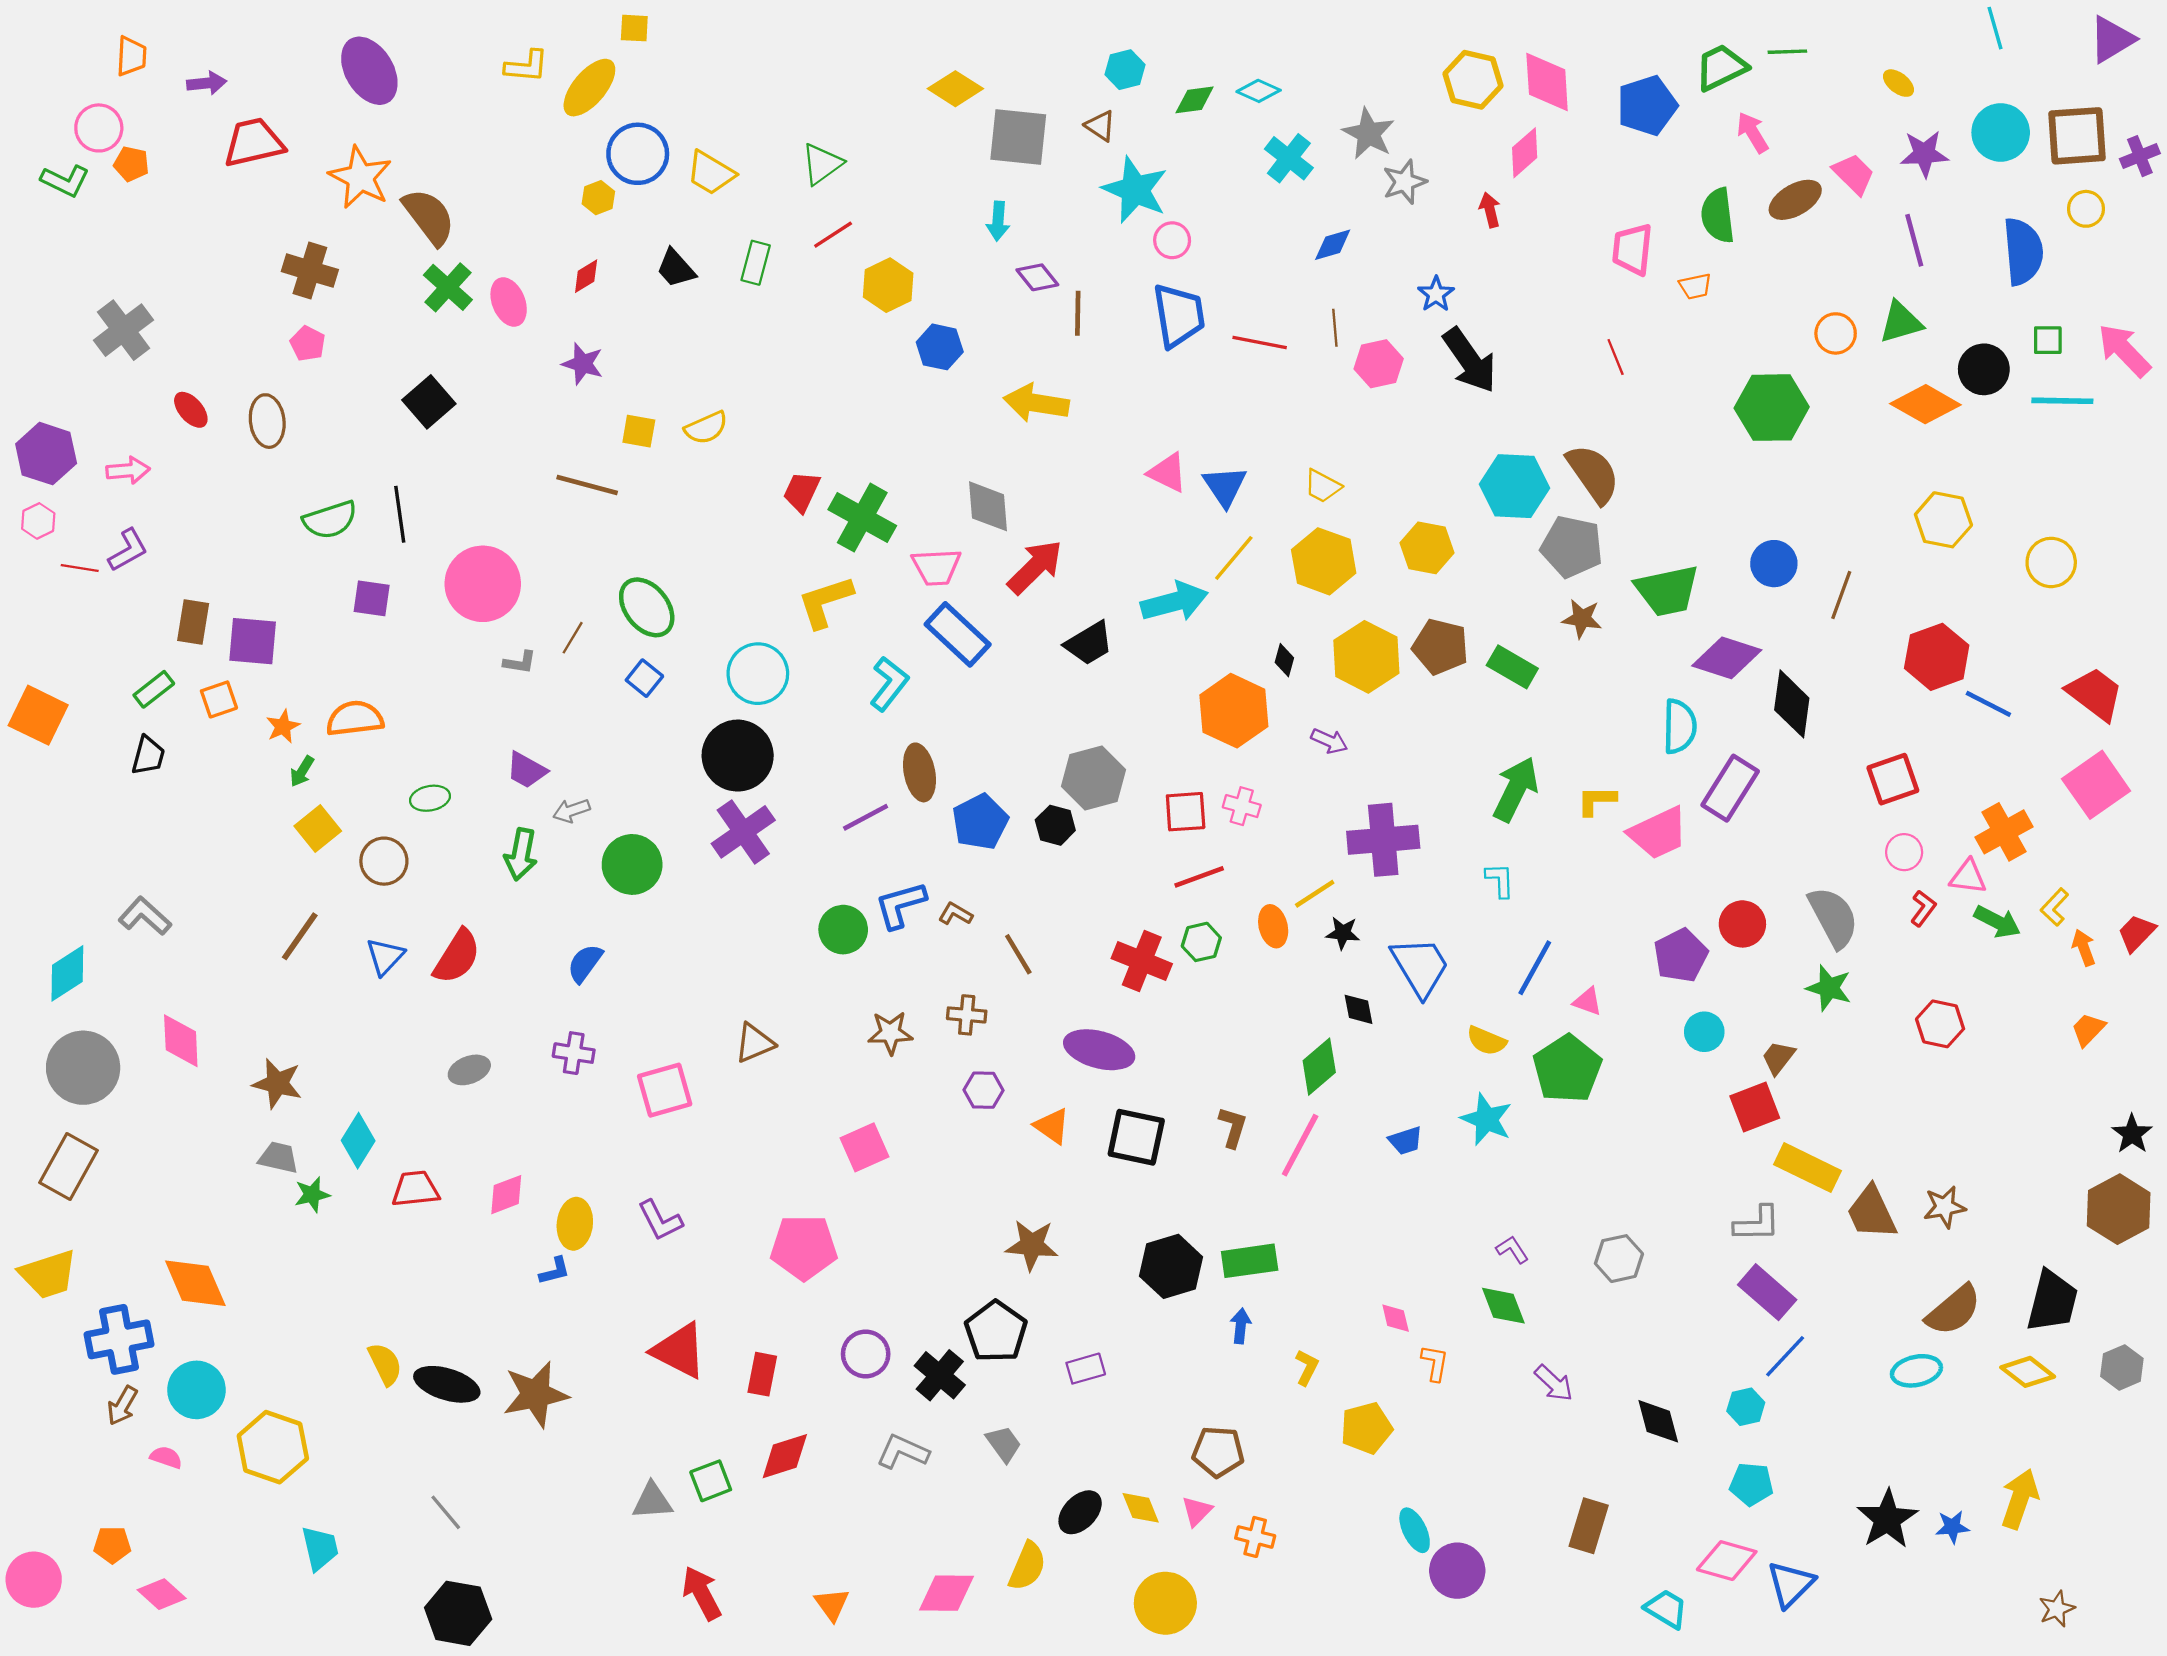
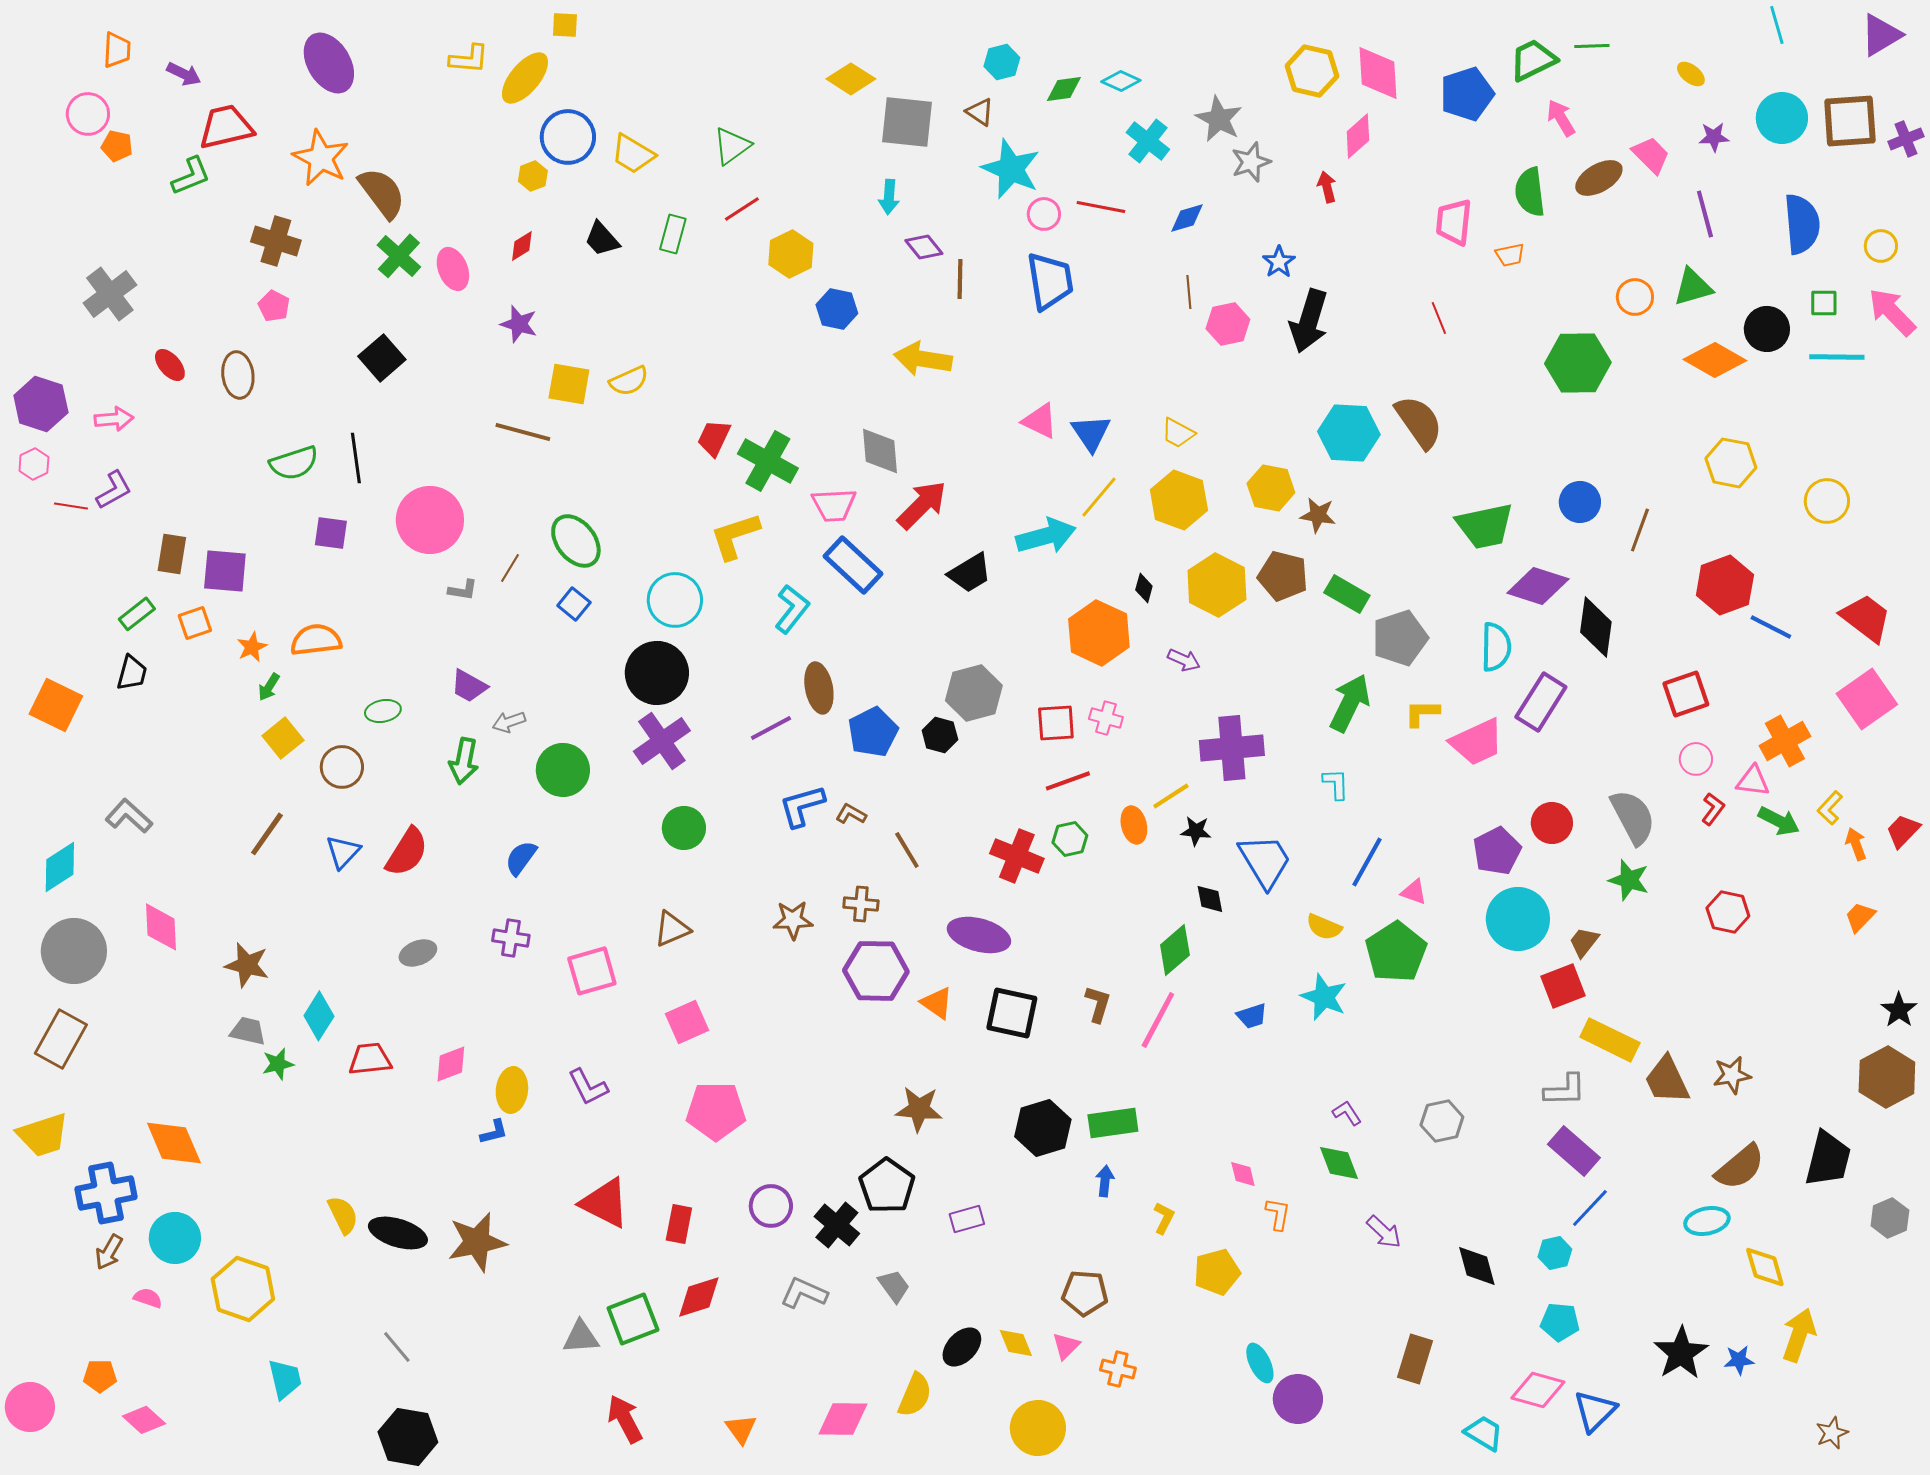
purple arrow: (207, 83) -> (184, 74), turned 32
purple star: (1924, 154) -> (1714, 137), size x0.7
green L-shape: (65, 181) -> (191, 176), moved, turned -48
yellow circle: (2086, 209) -> (1881, 246), moved
red line: (1260, 342) -> (1101, 207), moved
black arrow: (1470, 360) -> (1309, 321), turned 52
yellow square: (639, 431) -> (569, 384), size x1.4
gray pentagon: (1572, 547) -> (1400, 638), moved, turned -30
brown star: (1582, 619) -> (1318, 515), moved
orange square: (38, 715) -> (56, 705), moved
green circle: (843, 930) -> (684, 828), moved
cyan circle: (1704, 1032) -> (1518, 919), size x1.8
purple hexagon: (983, 1090) -> (876, 971), size x1.8
pink square: (864, 1147) -> (687, 1022), moved
yellow diamond: (2028, 1372) -> (1765, 1267), moved, turned 36
green square: (711, 1481) -> (633, 1319), size x1.4

